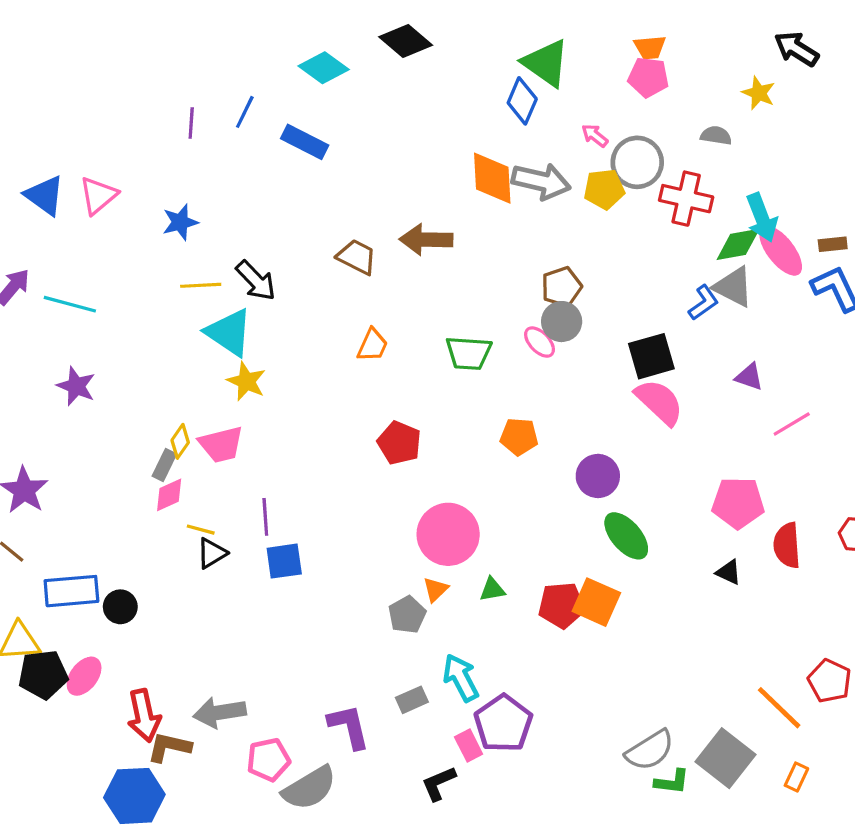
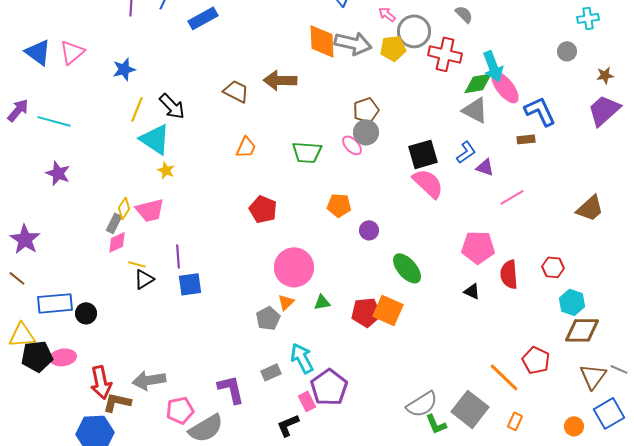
gray semicircle: (716, 136) -> (464, 14), turned 36
blue rectangle: (305, 142) -> (203, 18), turned -56
brown rectangle: (833, 244) -> (526, 139), moved
yellow line: (201, 285) -> (137, 109), turned -65
blue L-shape: (703, 303) -> (466, 152), moved
yellow star: (246, 381) -> (166, 170), size x0.7
purple circle: (598, 476) -> (369, 230), moved, size x0.7
pink ellipse: (84, 676) -> (63, 357), turned 45
green L-shape: (672, 782) -> (436, 424), turned 60

